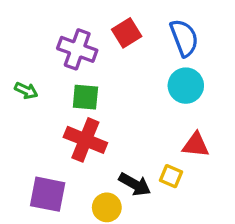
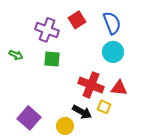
red cross: (85, 140) -> (91, 85), moved
purple square: (48, 194) -> (29, 118), turned 30

